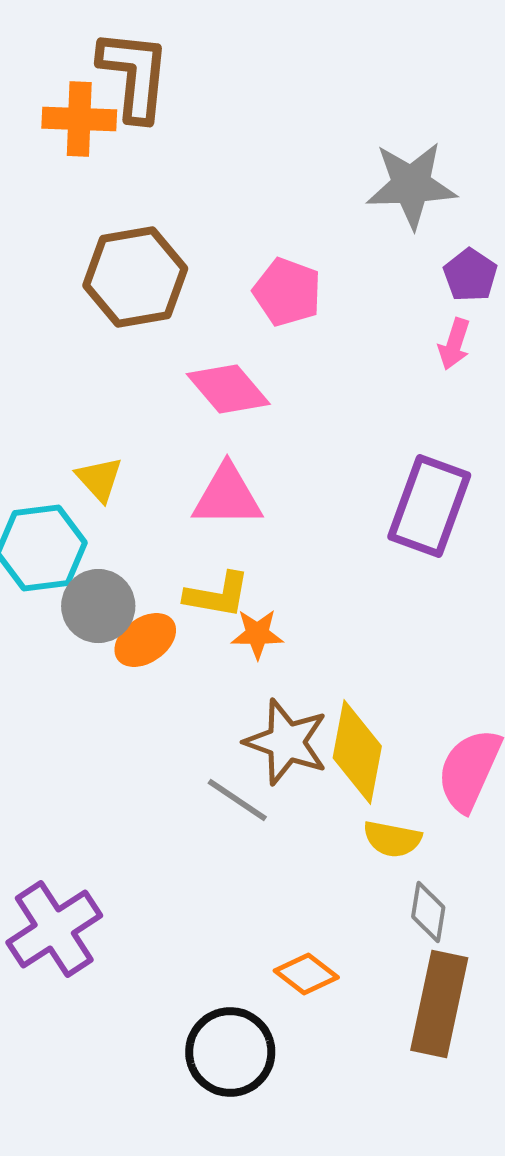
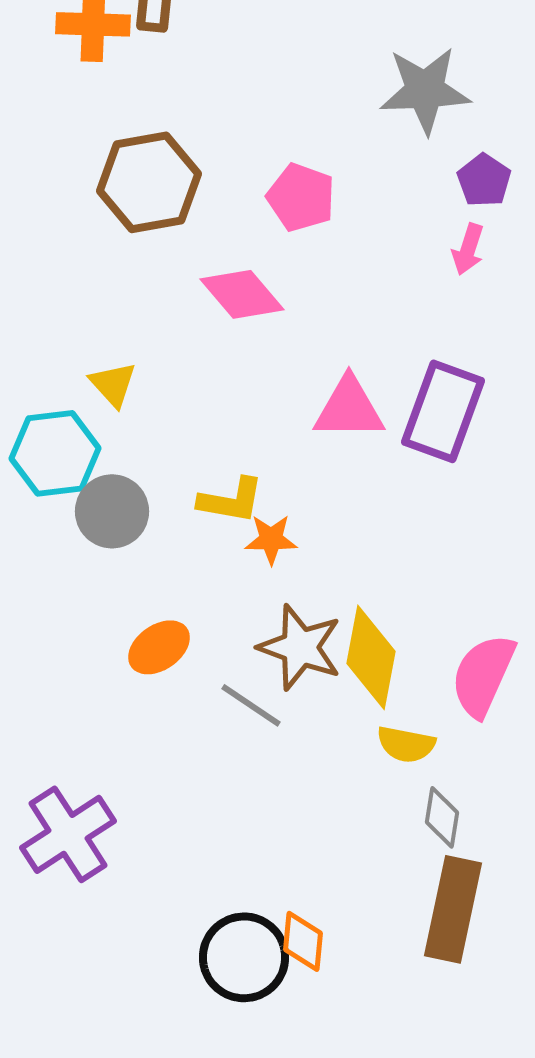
pink triangle: (227, 496) -> (349, 408), moved
orange ellipse: (145, 640) -> (159, 647), moved
orange diamond: (306, 974) -> (303, 941), moved, turned 58

